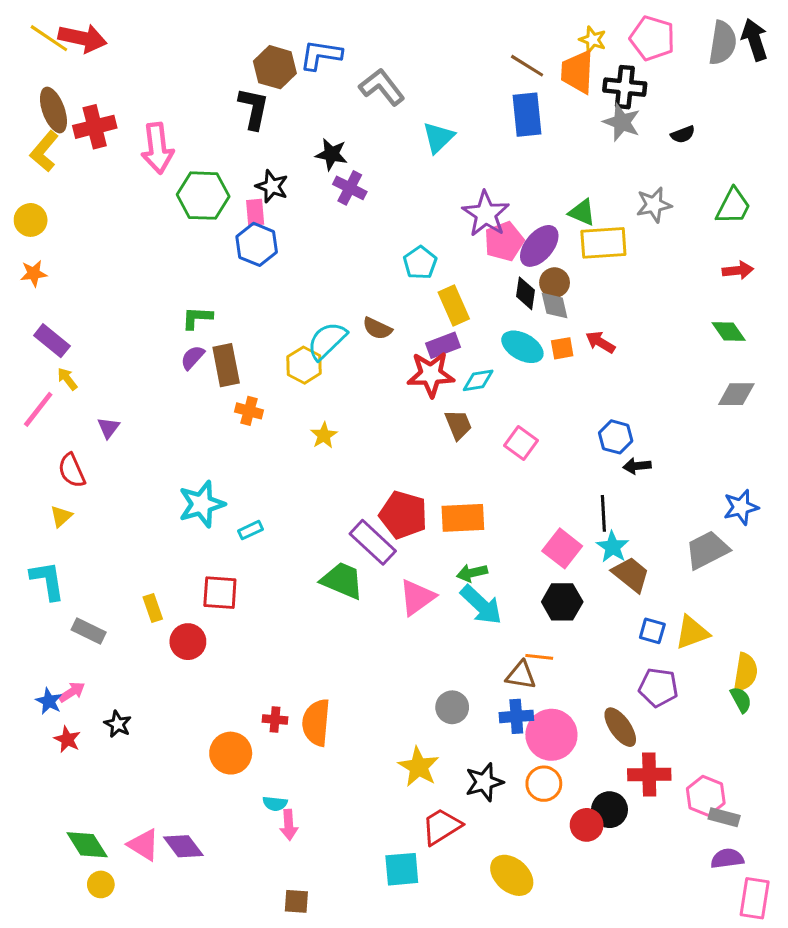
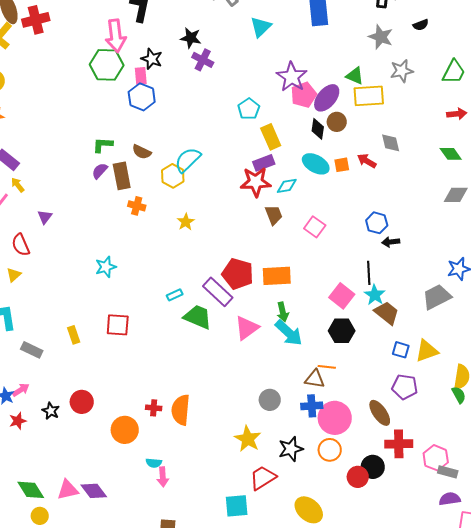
gray star: (622, 122) -> (381, 37), moved
pink arrow: (157, 148) -> (116, 36), moved
gray diamond: (555, 306) -> (391, 143), moved
brown semicircle: (377, 328) -> (142, 152), moved
cyan star: (202, 504) -> (106, 267), size x0.7
cyan rectangle: (251, 530) -> (175, 295), moved
green arrow: (472, 573) -> (283, 312), turned -90
red circle: (188, 642) -> (82, 402), moved
red star: (67, 739) -> (18, 421), turned 30
pink triangle: (144, 845) -> (68, 490), turned -45

